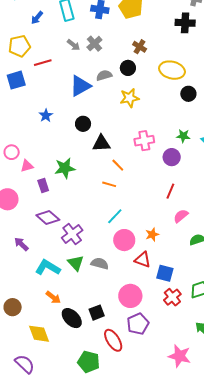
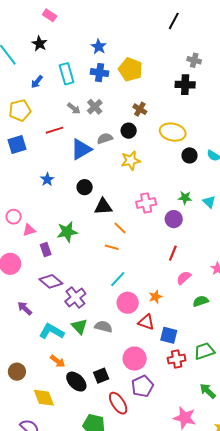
red line: (43, 63) -> (55, 130), moved
red cross: (172, 297) -> (177, 359), turned 30

